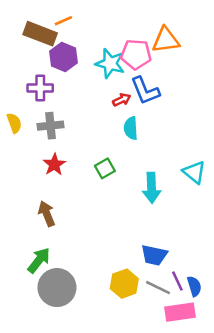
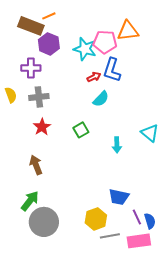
blue L-shape: (145, 91) -> (112, 70), turned 40
cyan semicircle: (131, 128) -> (101, 99), turned -132
cyan arrow: (152, 188) -> (117, 145), size x0.7
gray line: (158, 288) -> (110, 236), moved, turned -36

